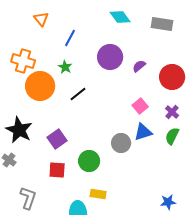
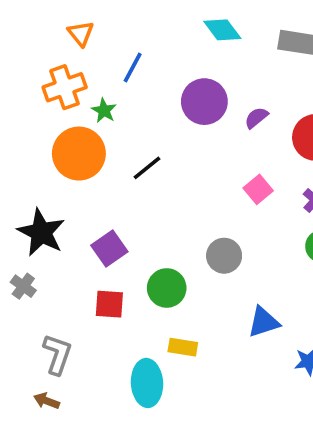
orange cross: (23, 61) -> (65, 87), moved, turned -35
green star: (65, 67) -> (104, 111), moved
blue triangle: (143, 132) -> (263, 322), moved

